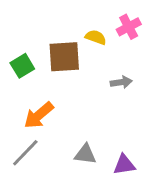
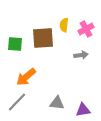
pink cross: (129, 27) -> (86, 29), moved
yellow semicircle: (96, 37) -> (64, 25), turned -104
green square: (22, 66) -> (15, 44), turned 35

